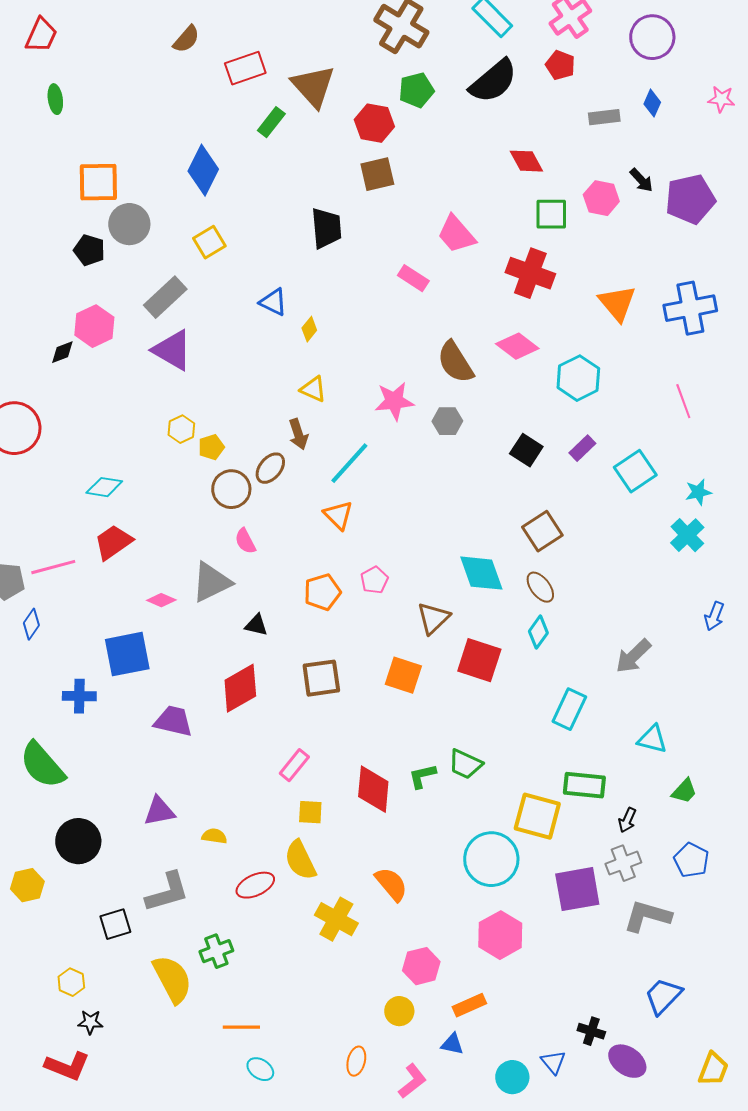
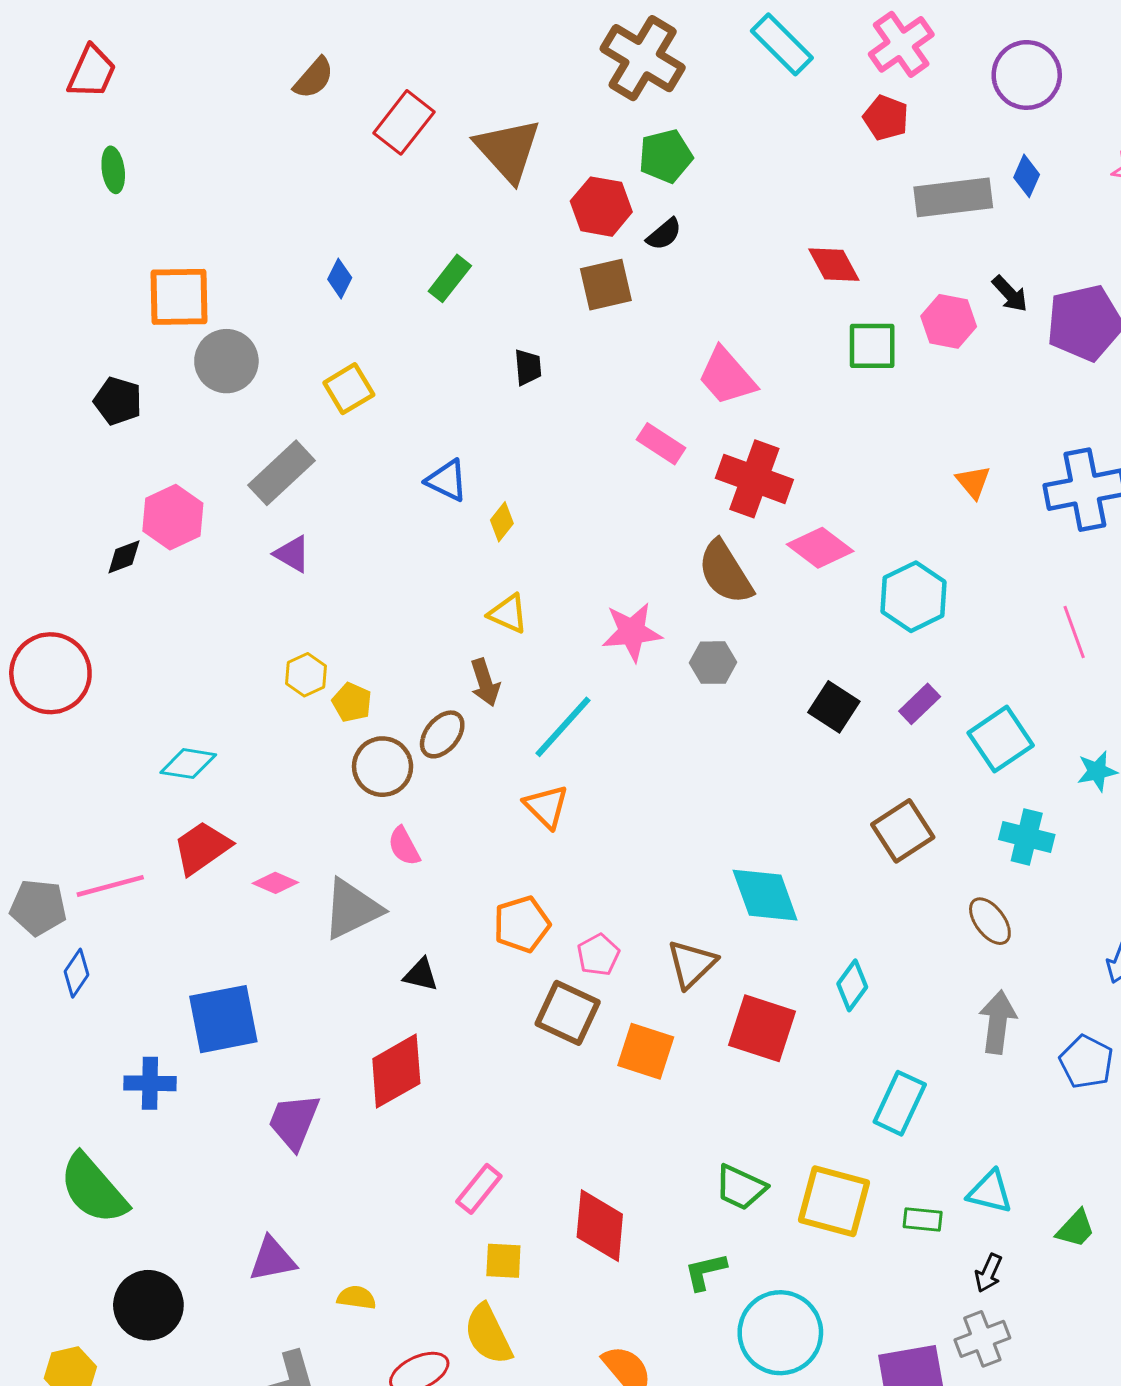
red rectangle: (245, 68) -> (404, 122), turned -33
black semicircle: (493, 81) -> (664, 234), moved, size x0.5
gray rectangle: (604, 117) -> (953, 197), size x1.6
green rectangle: (271, 122) -> (450, 278), moved
blue diamond: (203, 170) -> (340, 278), size x0.5
black trapezoid: (326, 228) -> (528, 367), size x0.6
black pentagon: (89, 250) -> (118, 401), moved
red cross: (530, 273) -> (754, 479), moved
orange triangle: (617, 303) -> (973, 482), size x0.6
purple triangle: (172, 350) -> (292, 554), size x0.6
yellow pentagon: (211, 447) -> (352, 702), turned -30
brown square: (542, 531) -> (903, 831), moved
cyan cross: (687, 535) -> (1027, 837), moved, turned -32
pink pentagon: (374, 580) -> (598, 955), moved
brown ellipse: (540, 587) -> (990, 921), moved
pink diamond: (161, 600) -> (275, 883), moved
gray arrow: (633, 656) -> (998, 1022), turned 141
brown square: (321, 678) -> (568, 1013), moved, turned 33
purple trapezoid: (173, 721) -> (294, 1122), turned -81
cyan triangle: (652, 739) -> (990, 1192), moved
green L-shape: (422, 776) -> (705, 1272), moved
green rectangle: (584, 785) -> (923, 1219), size x0.6
yellow square: (537, 816) -> (834, 1201), moved
blue pentagon: (691, 860) -> (1086, 1062), moved

